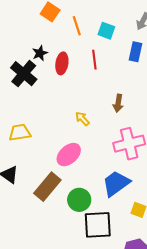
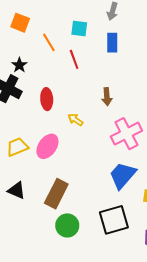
orange line: (77, 26) -> (49, 42), moved
red ellipse: (62, 63) -> (47, 99), moved
pink ellipse: (69, 155) -> (47, 146), moved
green circle: (79, 200) -> (67, 225), moved

